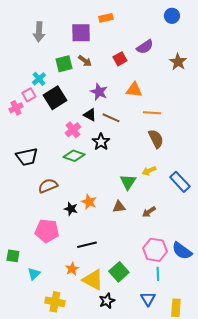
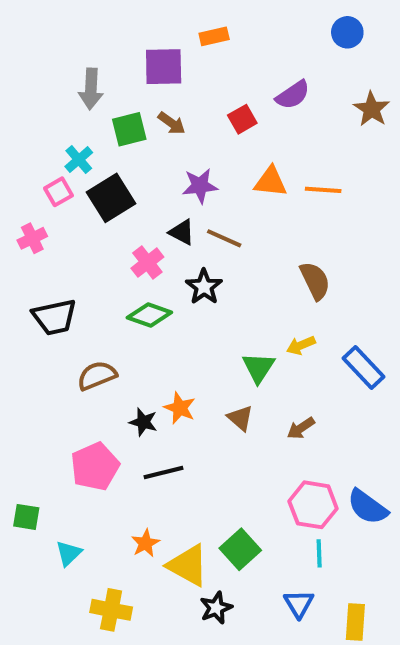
gray arrow: (39, 32) -> (91, 89), moved
brown star: (178, 62) -> (372, 109), moved
purple star: (99, 92) -> (200, 186), turned -30
pink cross: (16, 108) -> (32, 238), moved
orange line: (152, 113) -> (323, 190), moved
brown triangle: (119, 207) -> (240, 418), turned 48
pink pentagon: (47, 231) -> (95, 466), turned -30
black line: (87, 245) -> (164, 473), moved

